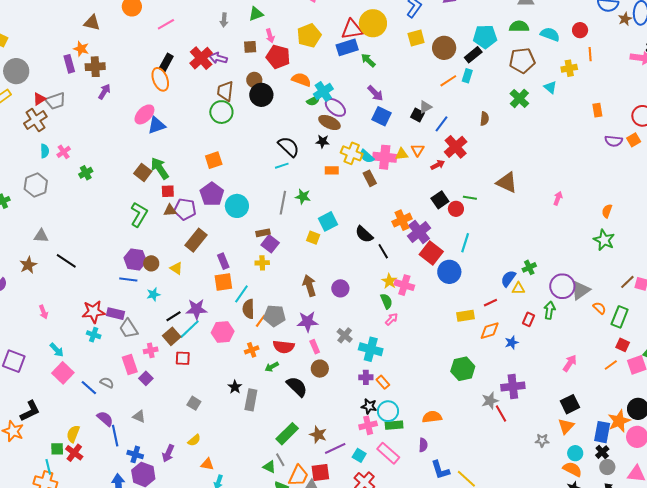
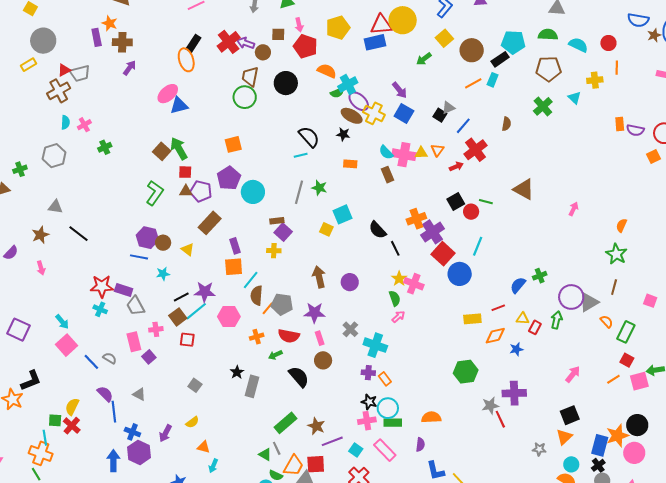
yellow square: (416, 38) -> (444, 38), turned -30
green arrow: (368, 60) -> (424, 59), moved, turned -84
brown circle: (254, 80) -> (263, 52), moved
purple semicircle: (614, 141) -> (635, 130), moved
yellow cross: (352, 153) -> (374, 113), moved
brown line: (627, 282) -> (614, 287), moved, turned -35
yellow triangle: (518, 288) -> (523, 319), moved
pink arrow: (43, 312) -> (41, 268), moved

